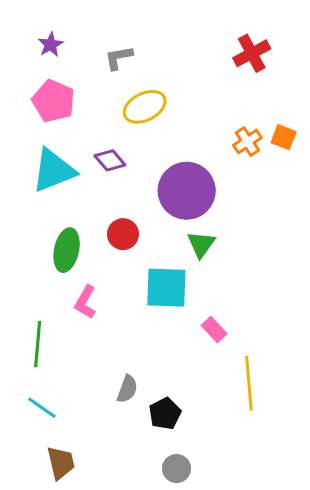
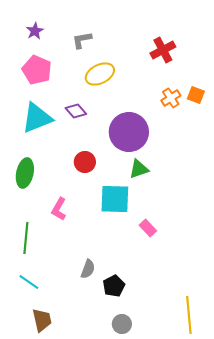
red cross: (252, 53) -> (163, 50), moved
green triangle: (201, 244) -> (139, 169), turned 35
green ellipse: (67, 250) -> (25, 173), moved
yellow line: (249, 383) -> (189, 315), moved

